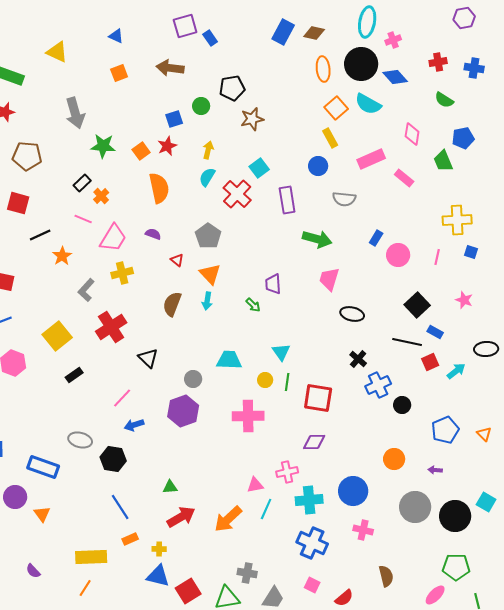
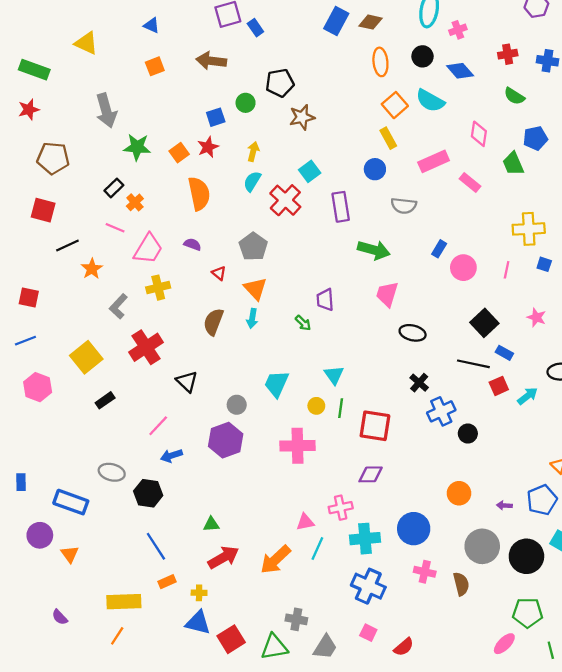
black circle: (361, 64) -> (422, 56), size x0.6
cyan trapezoid: (229, 360) -> (276, 384), turned -68
blue pentagon: (445, 430) -> (542, 500), moved
brown semicircle: (386, 576) -> (461, 584), moved

